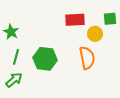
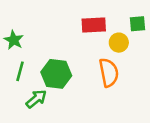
green arrow: (14, 80) -> (36, 99), moved

